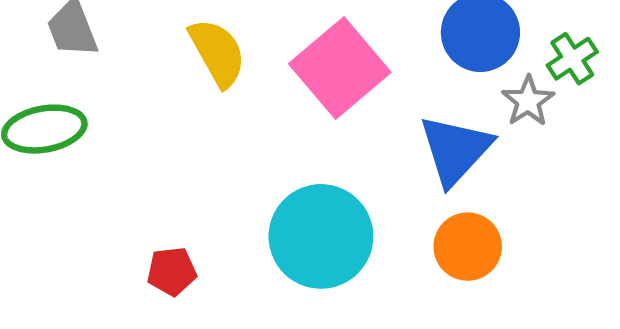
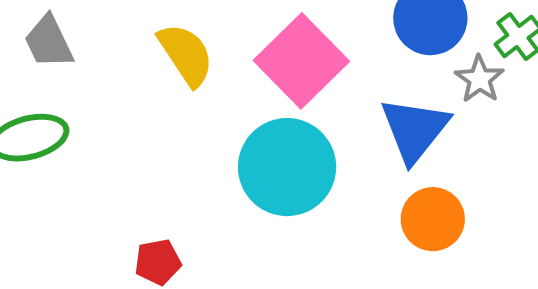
cyan circle: (321, 236) -> (287, 167), moved

